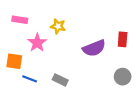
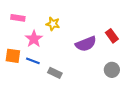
red rectangle: (123, 39) -> (112, 36), turned -40
blue line: (30, 79) -> (33, 61), moved

